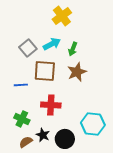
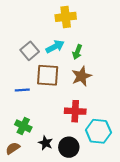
yellow cross: (62, 16) -> (66, 17), turned 30
red cross: (51, 105) -> (75, 111), moved
brown semicircle: (26, 142) -> (13, 148), moved

